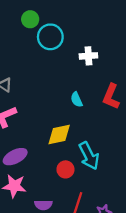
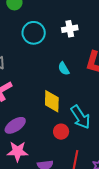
cyan circle: (50, 37) -> (34, 33), moved
yellow diamond: (59, 135) -> (52, 101), turned -70

